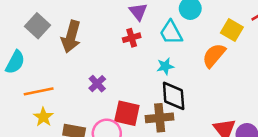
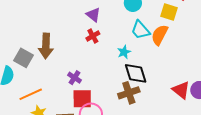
gray square: (38, 26) -> (24, 58), moved
cyan trapezoid: (171, 33) -> (141, 30), moved
red square: (127, 113) -> (82, 99), moved

